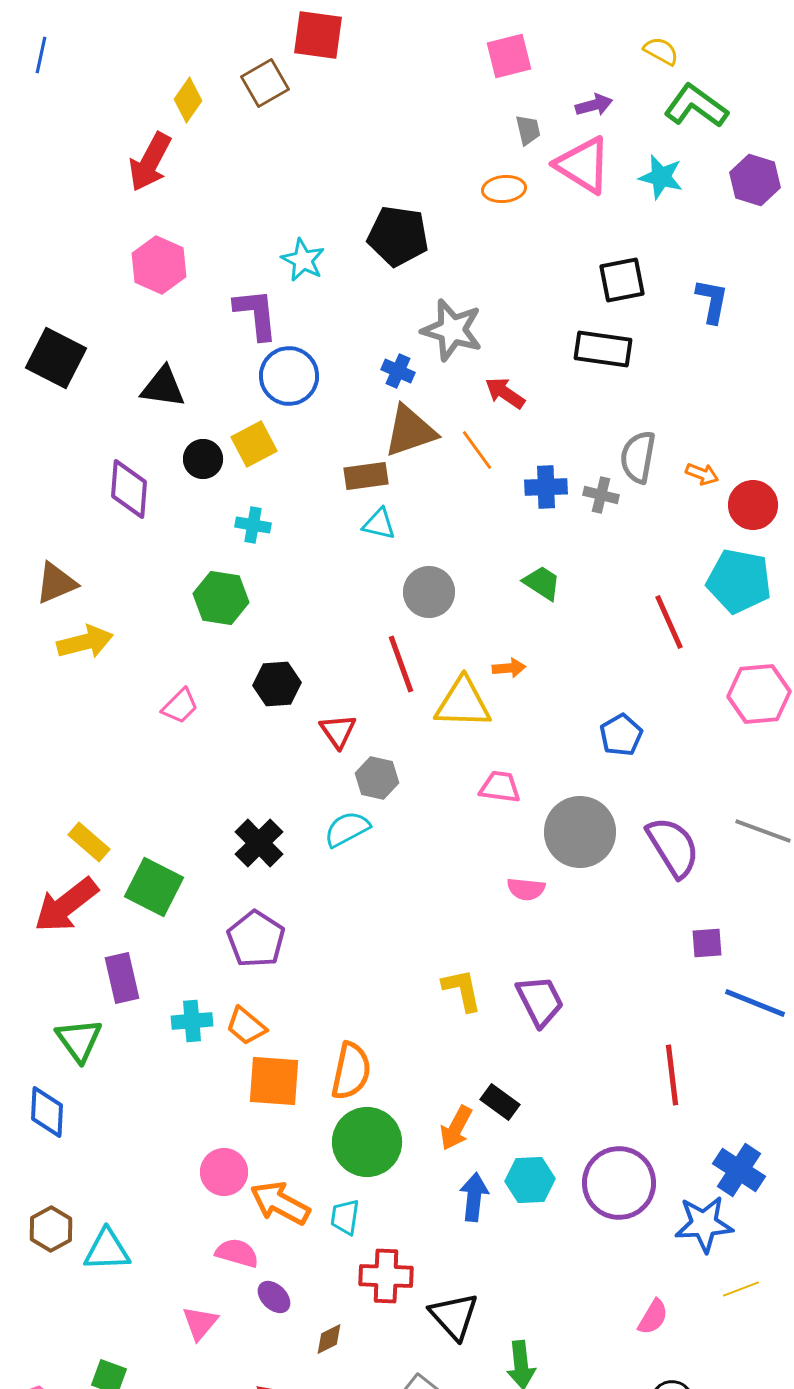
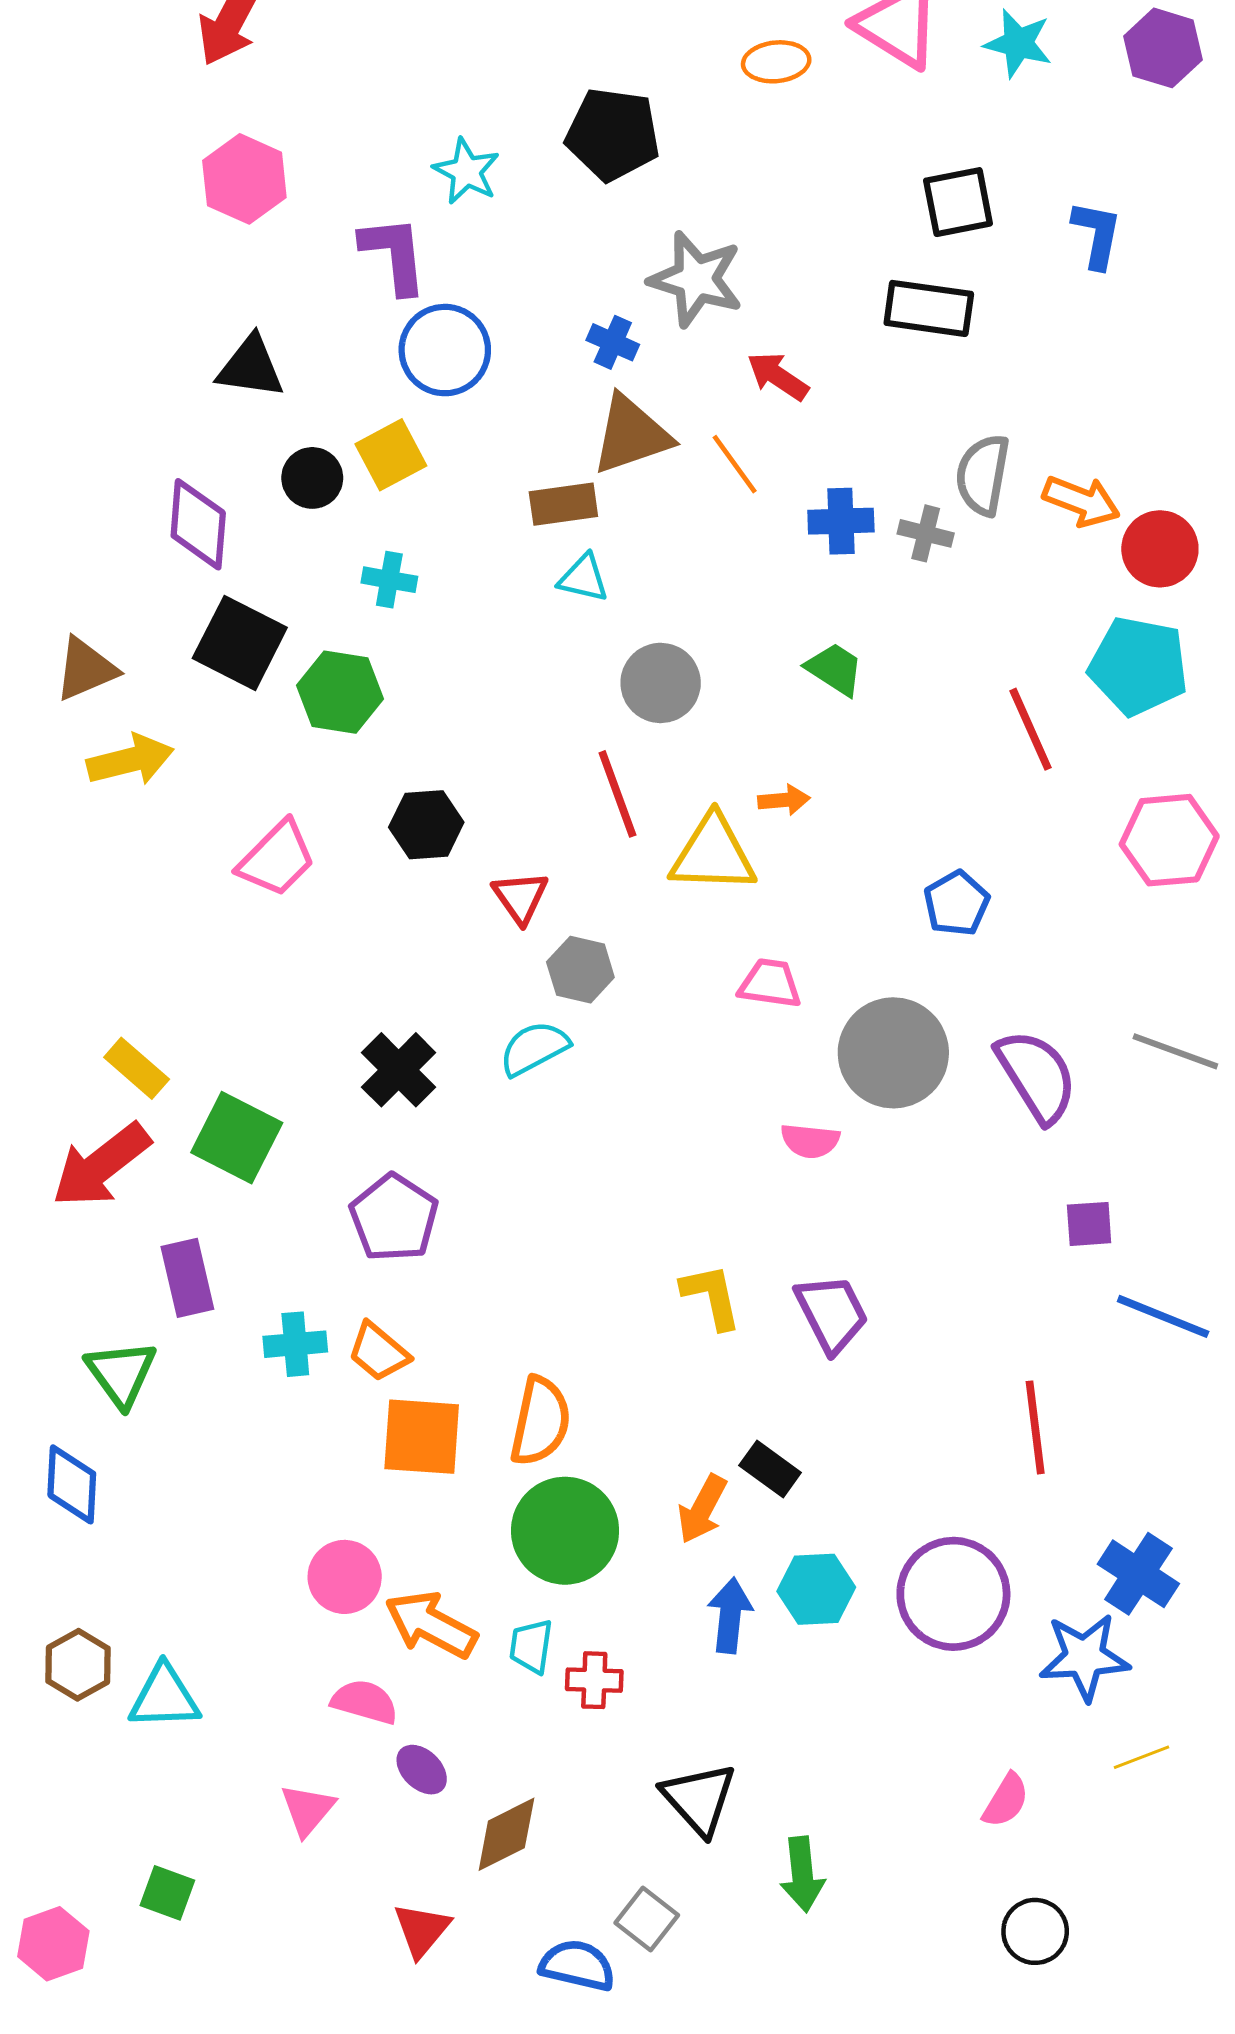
black square: (56, 358) -> (240, 643), moved
orange arrow: (702, 474) -> (1081, 501), size x1.5
pink trapezoid: (180, 706) -> (277, 859), size x1.4
red cross: (386, 1276) -> (594, 1680), moved, size x0.7
brown diamond: (329, 1339) -> (506, 1834), size x1.6

